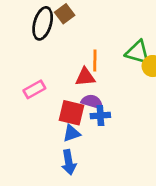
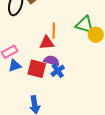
blue cross: (100, 116) -> (58, 71), turned -32
blue triangle: (72, 133) -> (15, 66), moved

